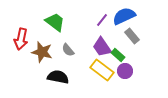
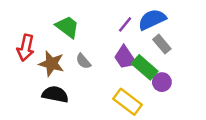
green rectangle: (118, 55) -> (145, 67), size x1.5
yellow rectangle: (102, 70) -> (128, 102), moved
purple circle: (125, 71) -> (162, 82), moved
black semicircle: (58, 77) -> (55, 94), moved

